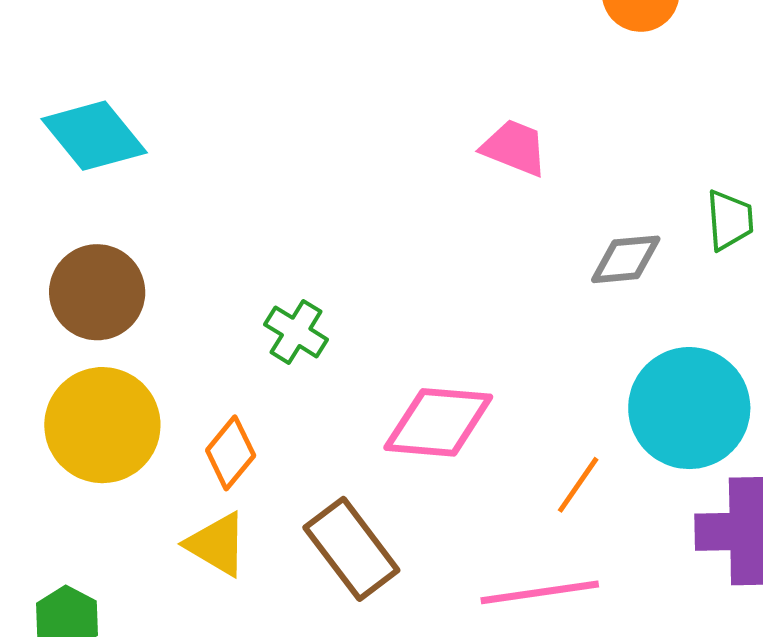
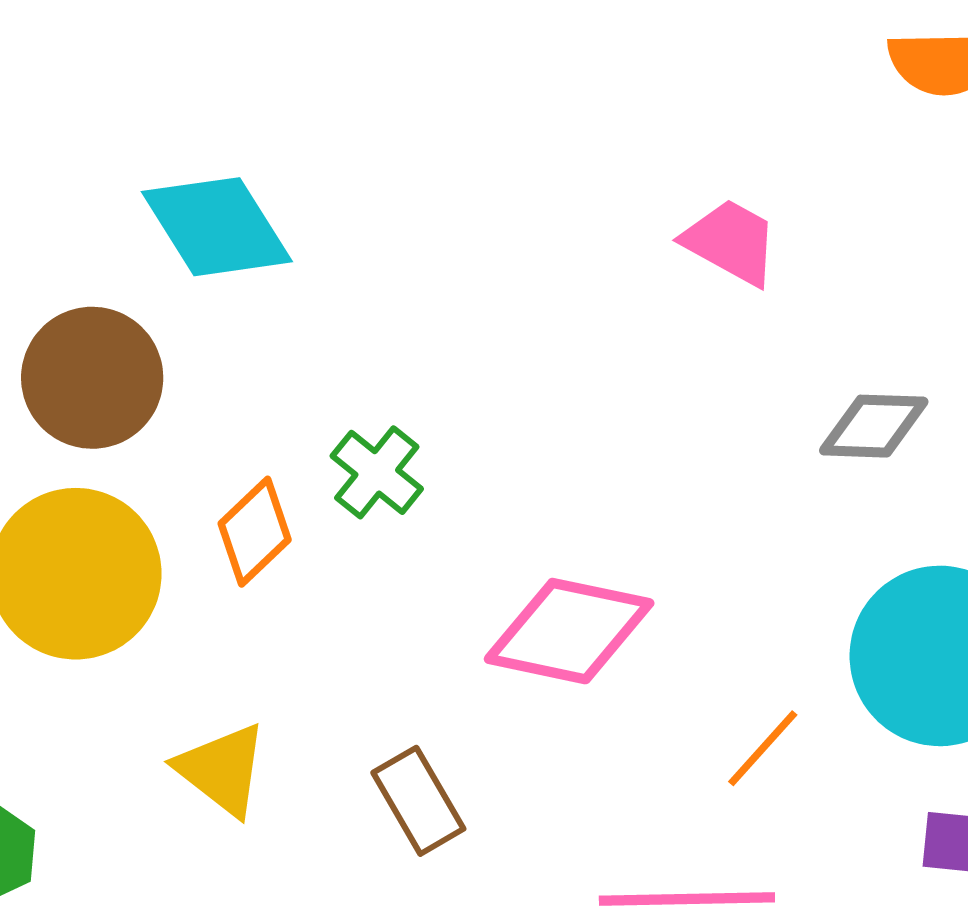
cyan diamond: (94, 136) -> (217, 227), moved
orange diamond: (231, 453) -> (255, 532), moved
brown rectangle: (351, 549) -> (418, 801), size x0.7

